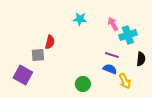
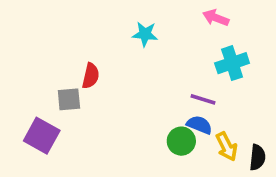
pink arrow: (113, 24) -> (216, 18), moved, turned -40
black semicircle: (141, 59) -> (257, 157), moved
green circle: (83, 84) -> (181, 141), moved

